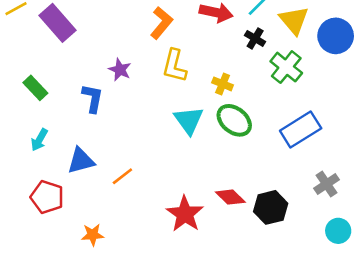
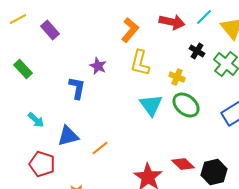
purple rectangle: (57, 23) -> (50, 30), size x0.7
black cross: (255, 38) -> (197, 51), moved
green rectangle: (35, 88) -> (23, 69), moved
cyan arrow: (39, 140) -> (36, 120), turned -78

